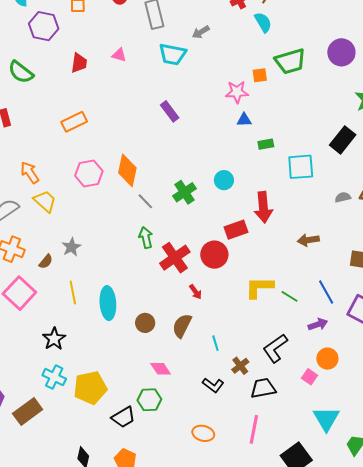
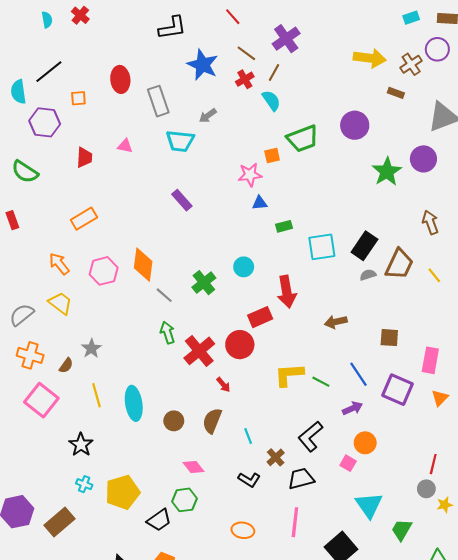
black rectangle: (343, 140) -> (364, 246), moved
orange arrow: (30, 172) -> (59, 264), moved
cyan cross: (54, 377) -> (84, 484), size x0.7

